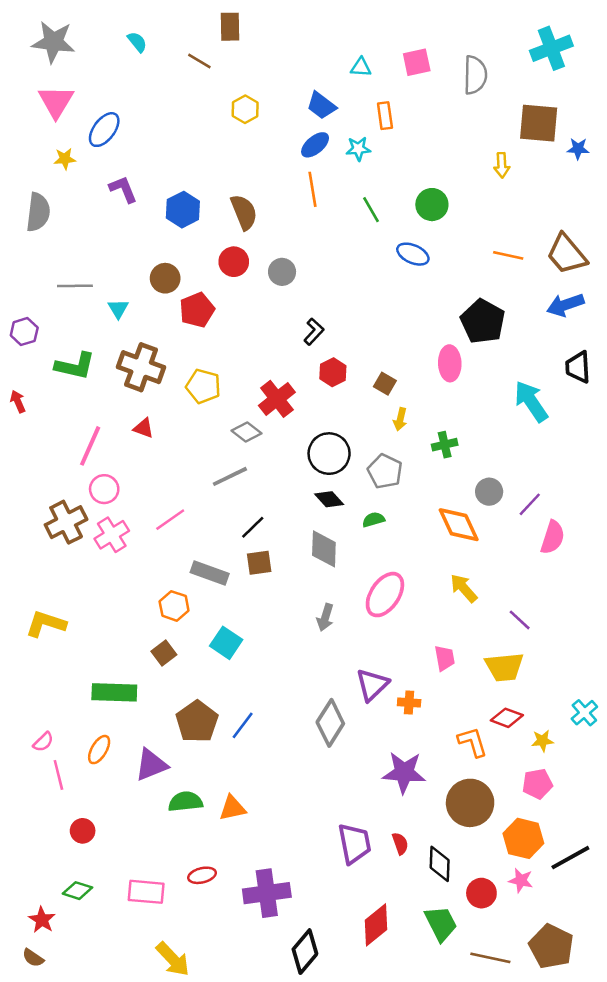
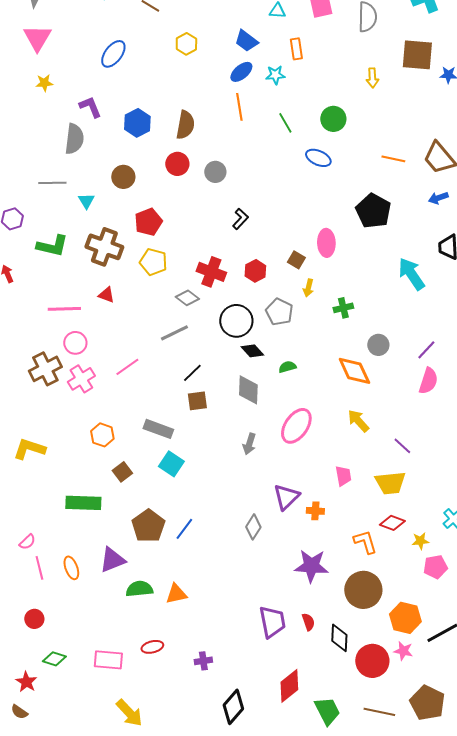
blue ellipse: (104, 130) -> (113, 54), moved
yellow arrow: (502, 165) -> (372, 78), moved
gray semicircle: (38, 212) -> (74, 139), moved
brown semicircle: (244, 212) -> (185, 125), turned 32
blue arrow: (565, 305) -> (438, 198), size x0.7
red pentagon: (197, 310) -> (148, 222), moved
pink ellipse: (450, 363) -> (326, 243), moved
red hexagon: (333, 372) -> (255, 271), moved
red cross: (277, 399) -> (211, 272), turned -32
pink line: (90, 446) -> (64, 309), turned 64
black circle: (329, 454) -> (236, 321), moved
gray pentagon: (385, 471) -> (279, 312), moved
purple line: (530, 504) -> (426, 350), moved
gray rectangle: (210, 573) -> (158, 429), moved
orange hexagon: (174, 606) -> (102, 435), moved
gray diamond: (330, 723) -> (253, 527), size x0.7
orange ellipse: (99, 750) -> (71, 568), moved, turned -50
pink pentagon: (537, 784) -> (435, 567), moved
red circle: (83, 831) -> (34, 619), moved
purple cross: (267, 893) -> (203, 661), size x0.5
red circle: (481, 893) -> (372, 661), size x1.4
green trapezoid: (441, 924) -> (327, 711), moved

